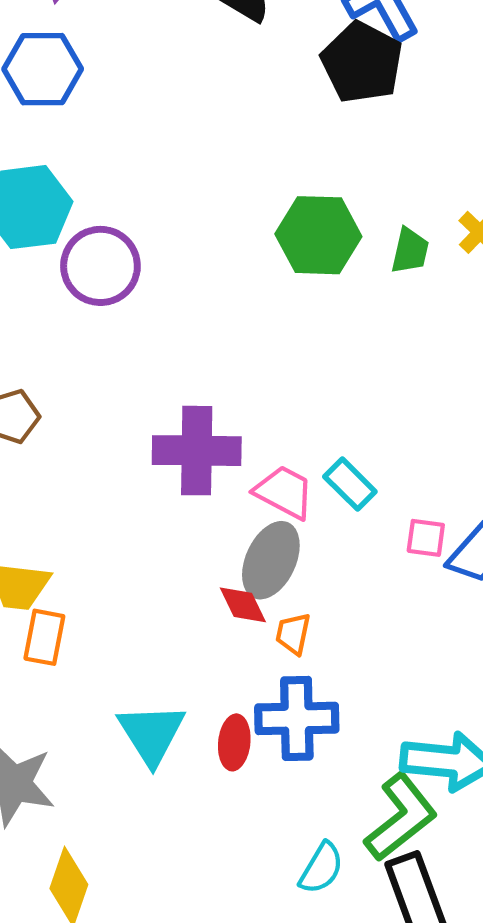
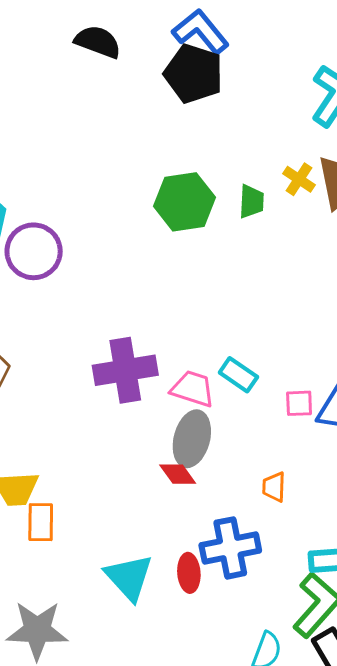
orange trapezoid: (293, 634) -> (274, 487), moved

